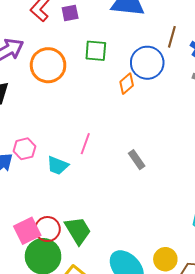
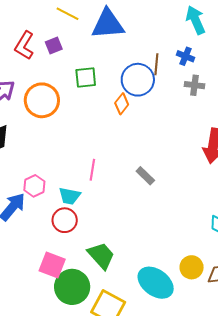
brown line: (172, 37) -> (156, 64), moved
red circle: (47, 229) -> (65, 220), moved
pink square: (27, 231) -> (52, 265), turned -32

